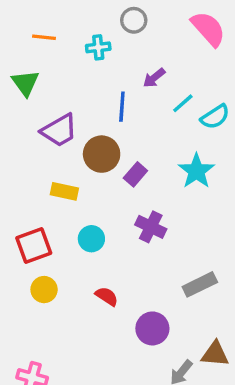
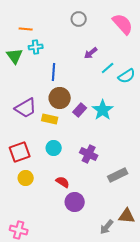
cyan cross: (98, 47) -> (36, 47), moved
blue line: (122, 107) -> (54, 72), moved
purple trapezoid: (59, 130) -> (26, 108), moved
cyan star: (196, 171) -> (103, 110), moved
yellow rectangle: (64, 191) -> (50, 119), moved
purple cross: (151, 227) -> (89, 154), moved
purple circle: (152, 328) -> (75, 202), moved

